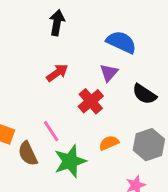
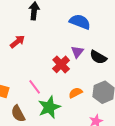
red arrow: (57, 73) -> (17, 42), moved
purple triangle: (109, 73) -> (77, 52), moved
brown semicircle: (28, 154) -> (18, 114), moved

